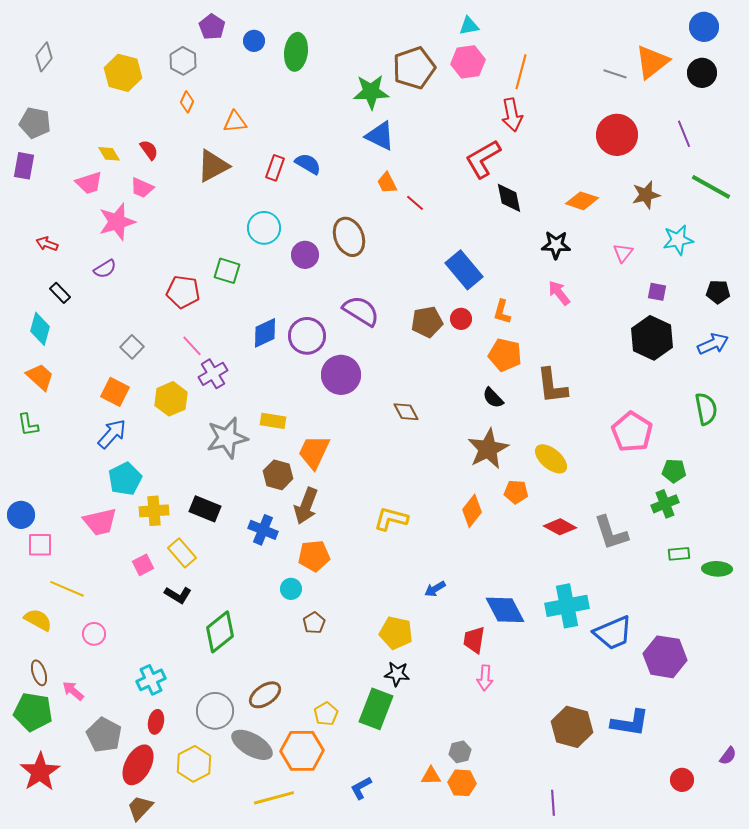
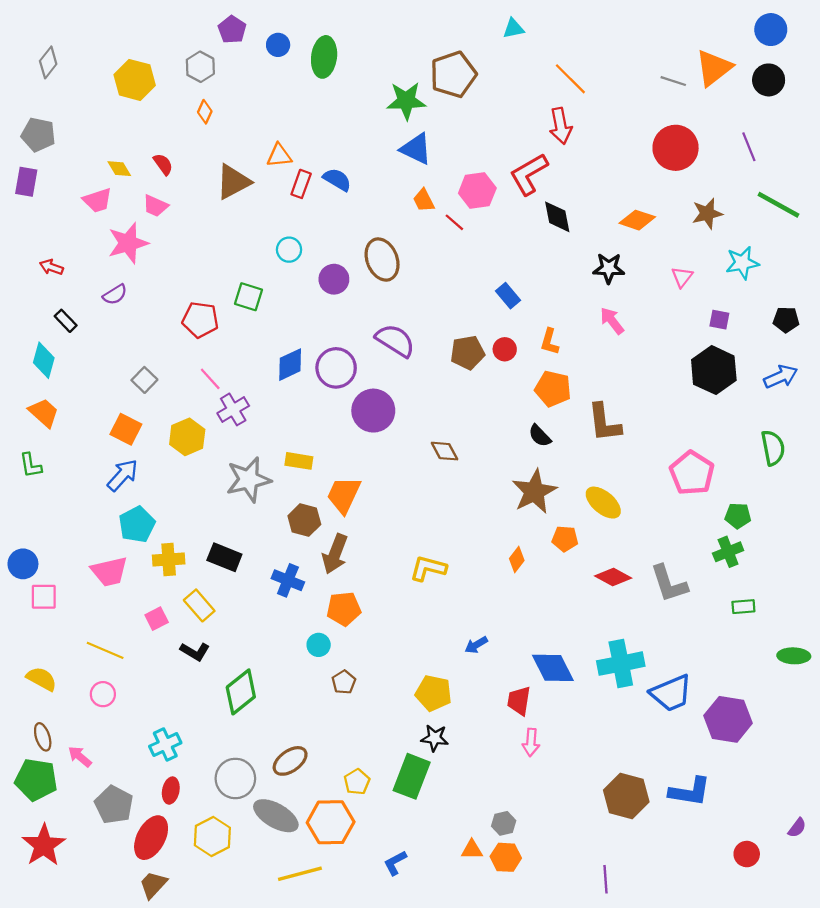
pink hexagon: (468, 62) -> (477, 191), moved
orange line: (521, 72) -> (570, 79), turned -60
orange triangle: (235, 122) -> (279, 155), moved
cyan circle: (264, 228) -> (289, 250), size x0.7
blue rectangle: (464, 270) -> (508, 296), size x0.6
orange diamond: (472, 511) -> (517, 559), size x0.7
green ellipse: (717, 569) -> (794, 656), moved
yellow line: (67, 589) -> (105, 650), moved

